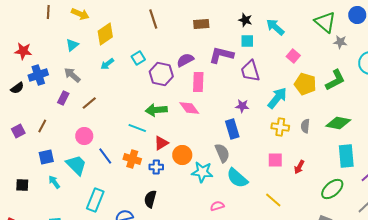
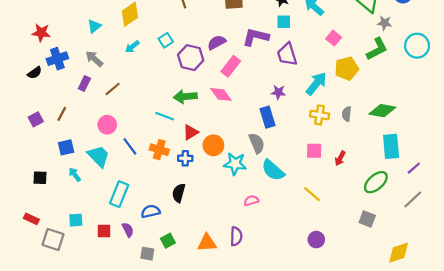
green L-shape: (335, 80) -> (377, 49), moved
pink rectangle: (198, 82) -> (231, 66), turned 36
yellow pentagon: (305, 84) -> (347, 68), turned -30

